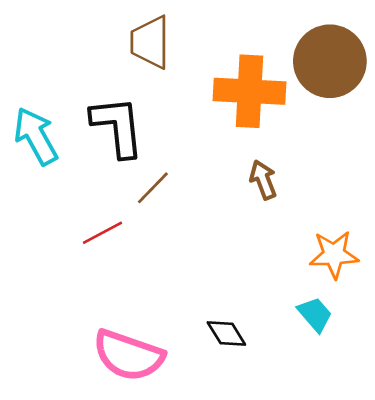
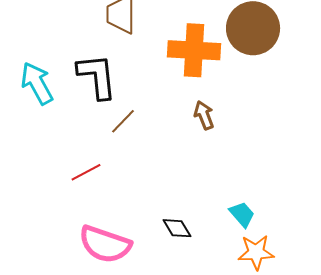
red line: (103, 233) -> (86, 172), moved
orange star: (334, 255) -> (256, 252), moved

